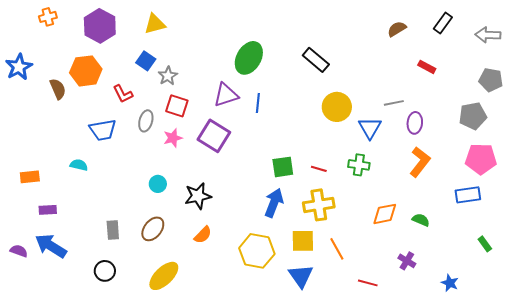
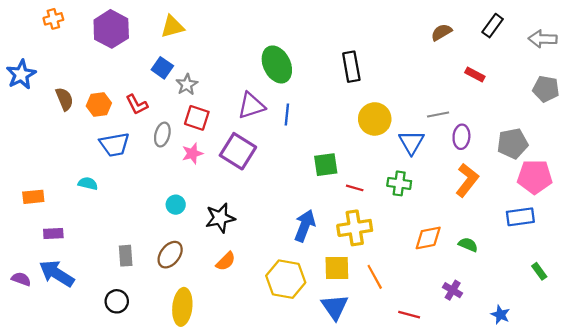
green ellipse: (249, 58) -> (277, 64), turned -56
black rectangle: (316, 60) -> (351, 67), turned 40
orange hexagon: (86, 71) -> (99, 105), moved, size x0.7
gray pentagon: (473, 116) -> (513, 143), moved
green square: (283, 167) -> (326, 165), moved
yellow ellipse: (164, 276) -> (182, 307), turned -40

